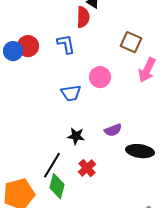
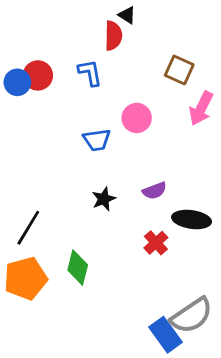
black star: (76, 136) -> (104, 199), turned -30
black line: (52, 165) -> (28, 228), moved
red cross: (87, 168) -> (156, 243), moved

